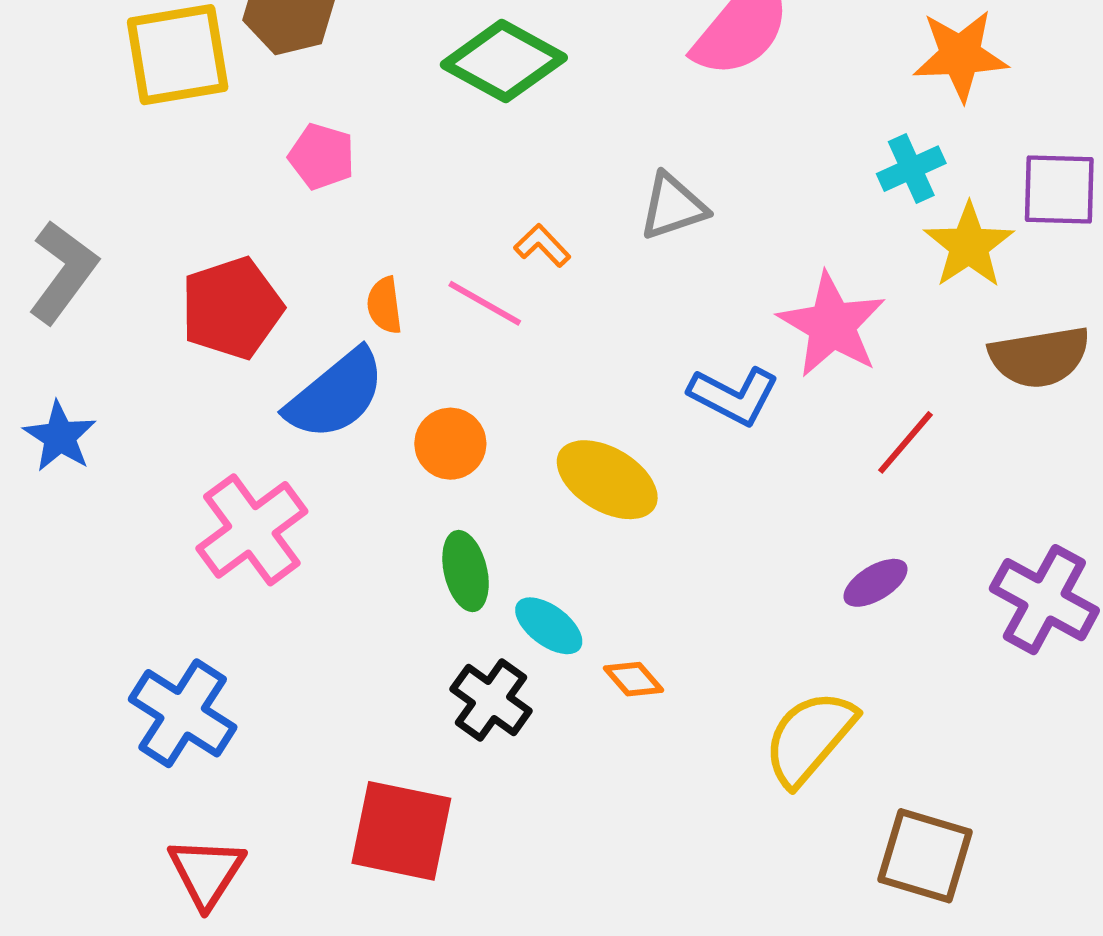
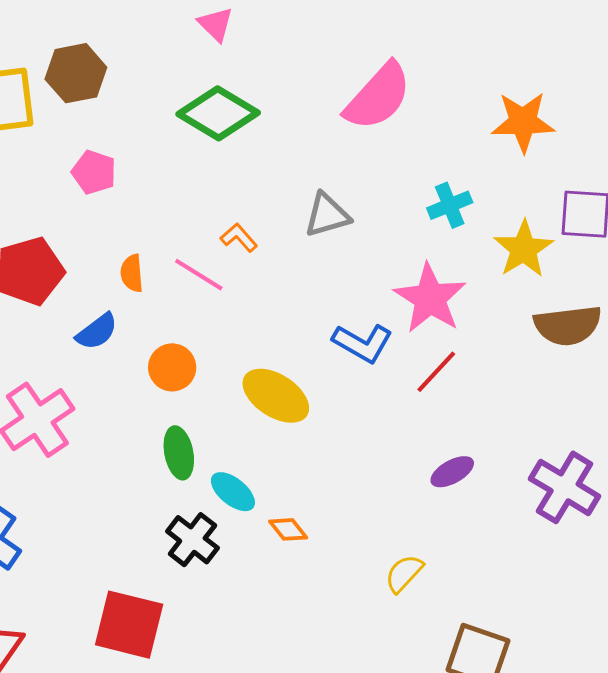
cyan cross: (911, 169) -> (450, 205), moved
blue semicircle: (336, 395) -> (97, 332), size x0.6
red line: (905, 442) -> (436, 372), moved
yellow semicircle: (810, 738) -> (404, 573), size x0.6

